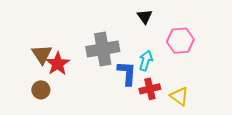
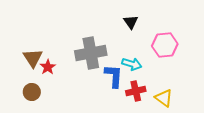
cyan arrow: (146, 61) -> (132, 64), turned 90
red star: (58, 64) -> (48, 67), size x0.7

